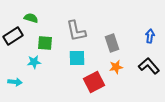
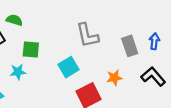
gray L-shape: (76, 31) -> (87, 35), moved
gray rectangle: (112, 43) -> (130, 46), moved
cyan square: (77, 58) -> (68, 67), turned -30

